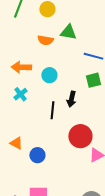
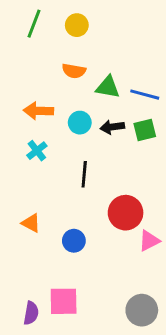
green triangle: (68, 32) -> (108, 87), moved
black arrow: (71, 99) -> (112, 127), moved, turned 70
blue circle: (37, 155) -> (74, 241), moved

